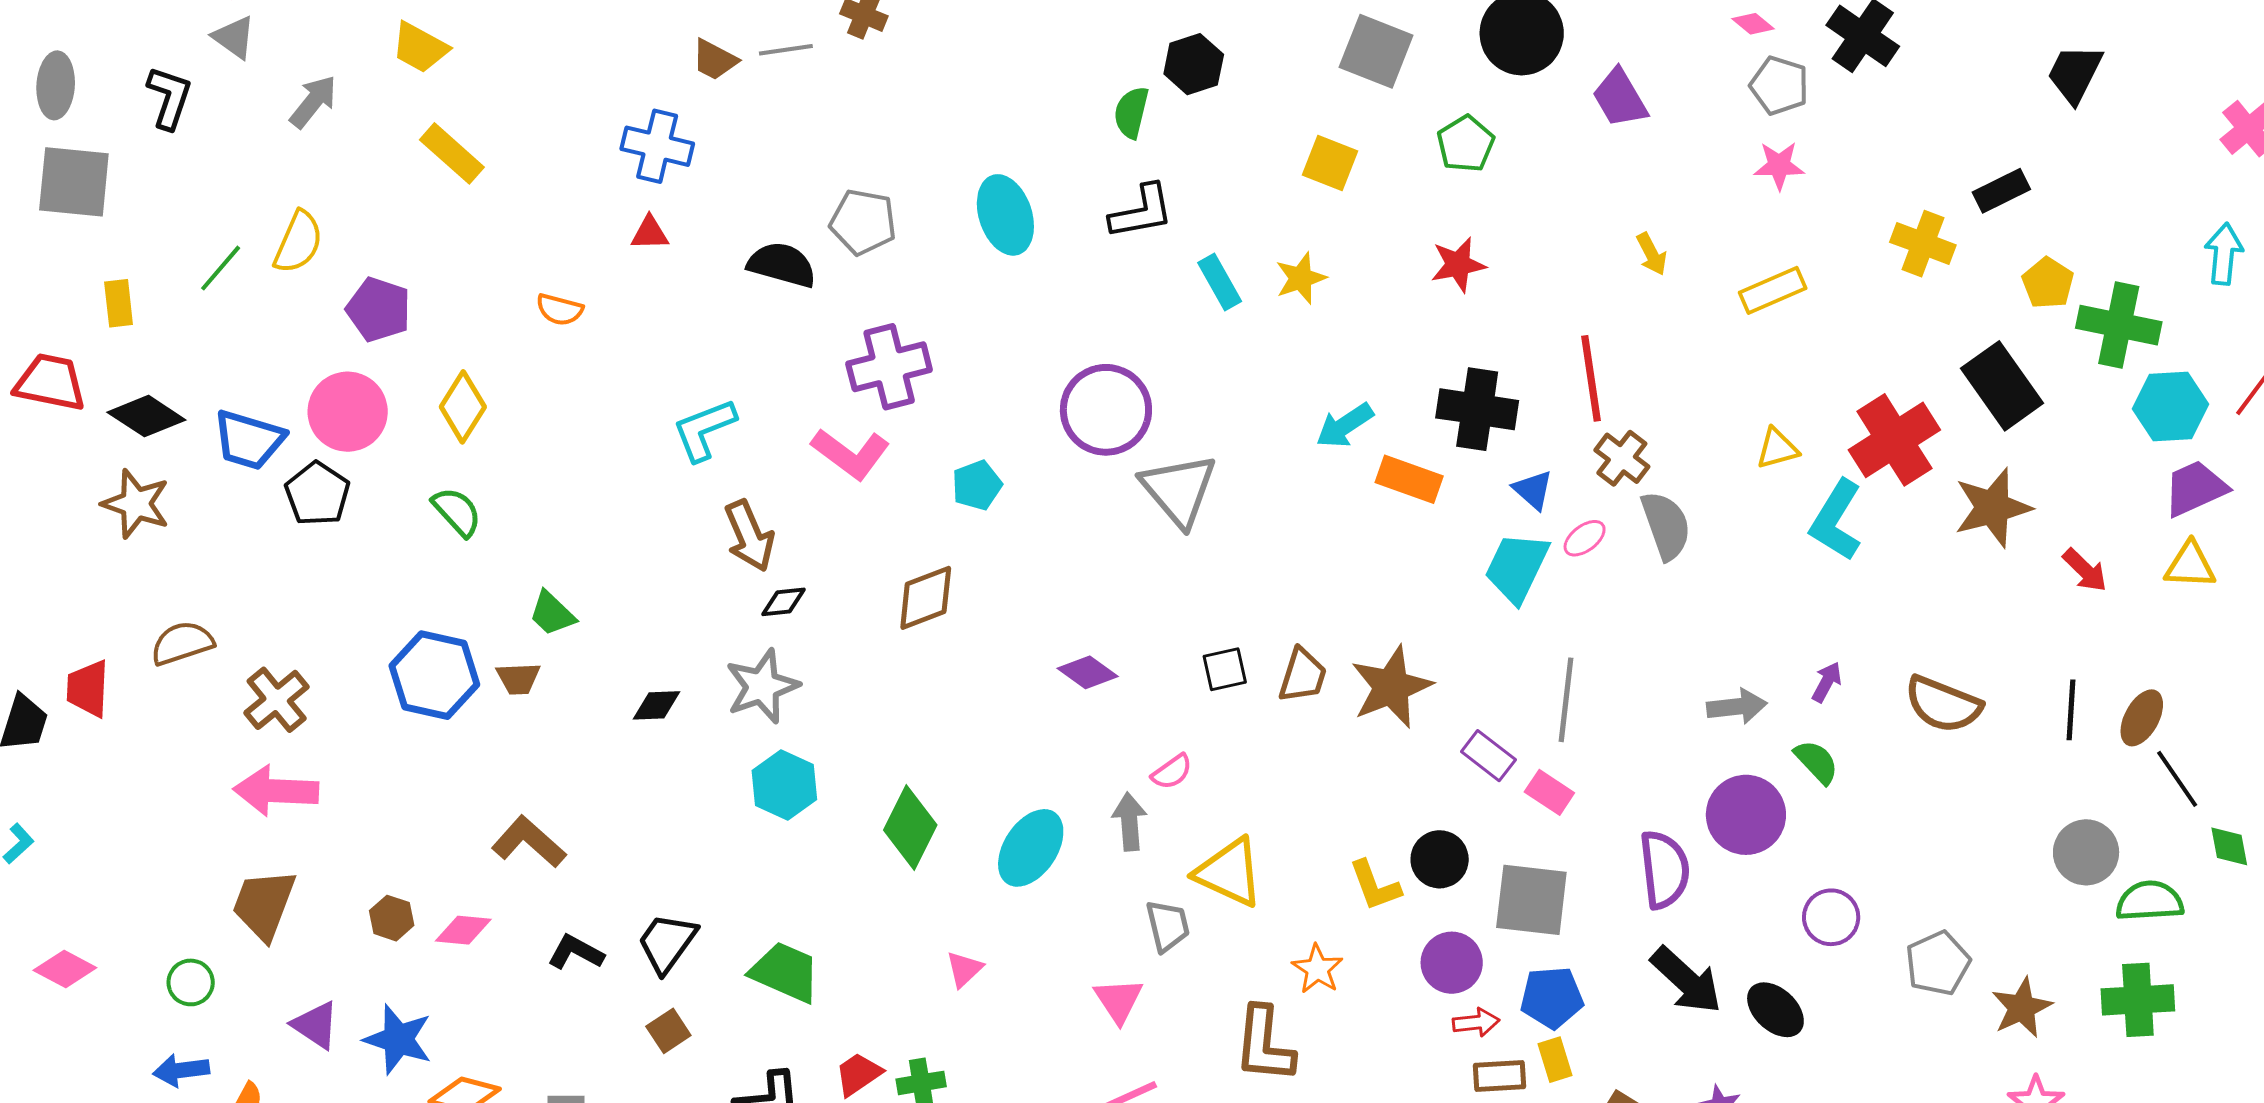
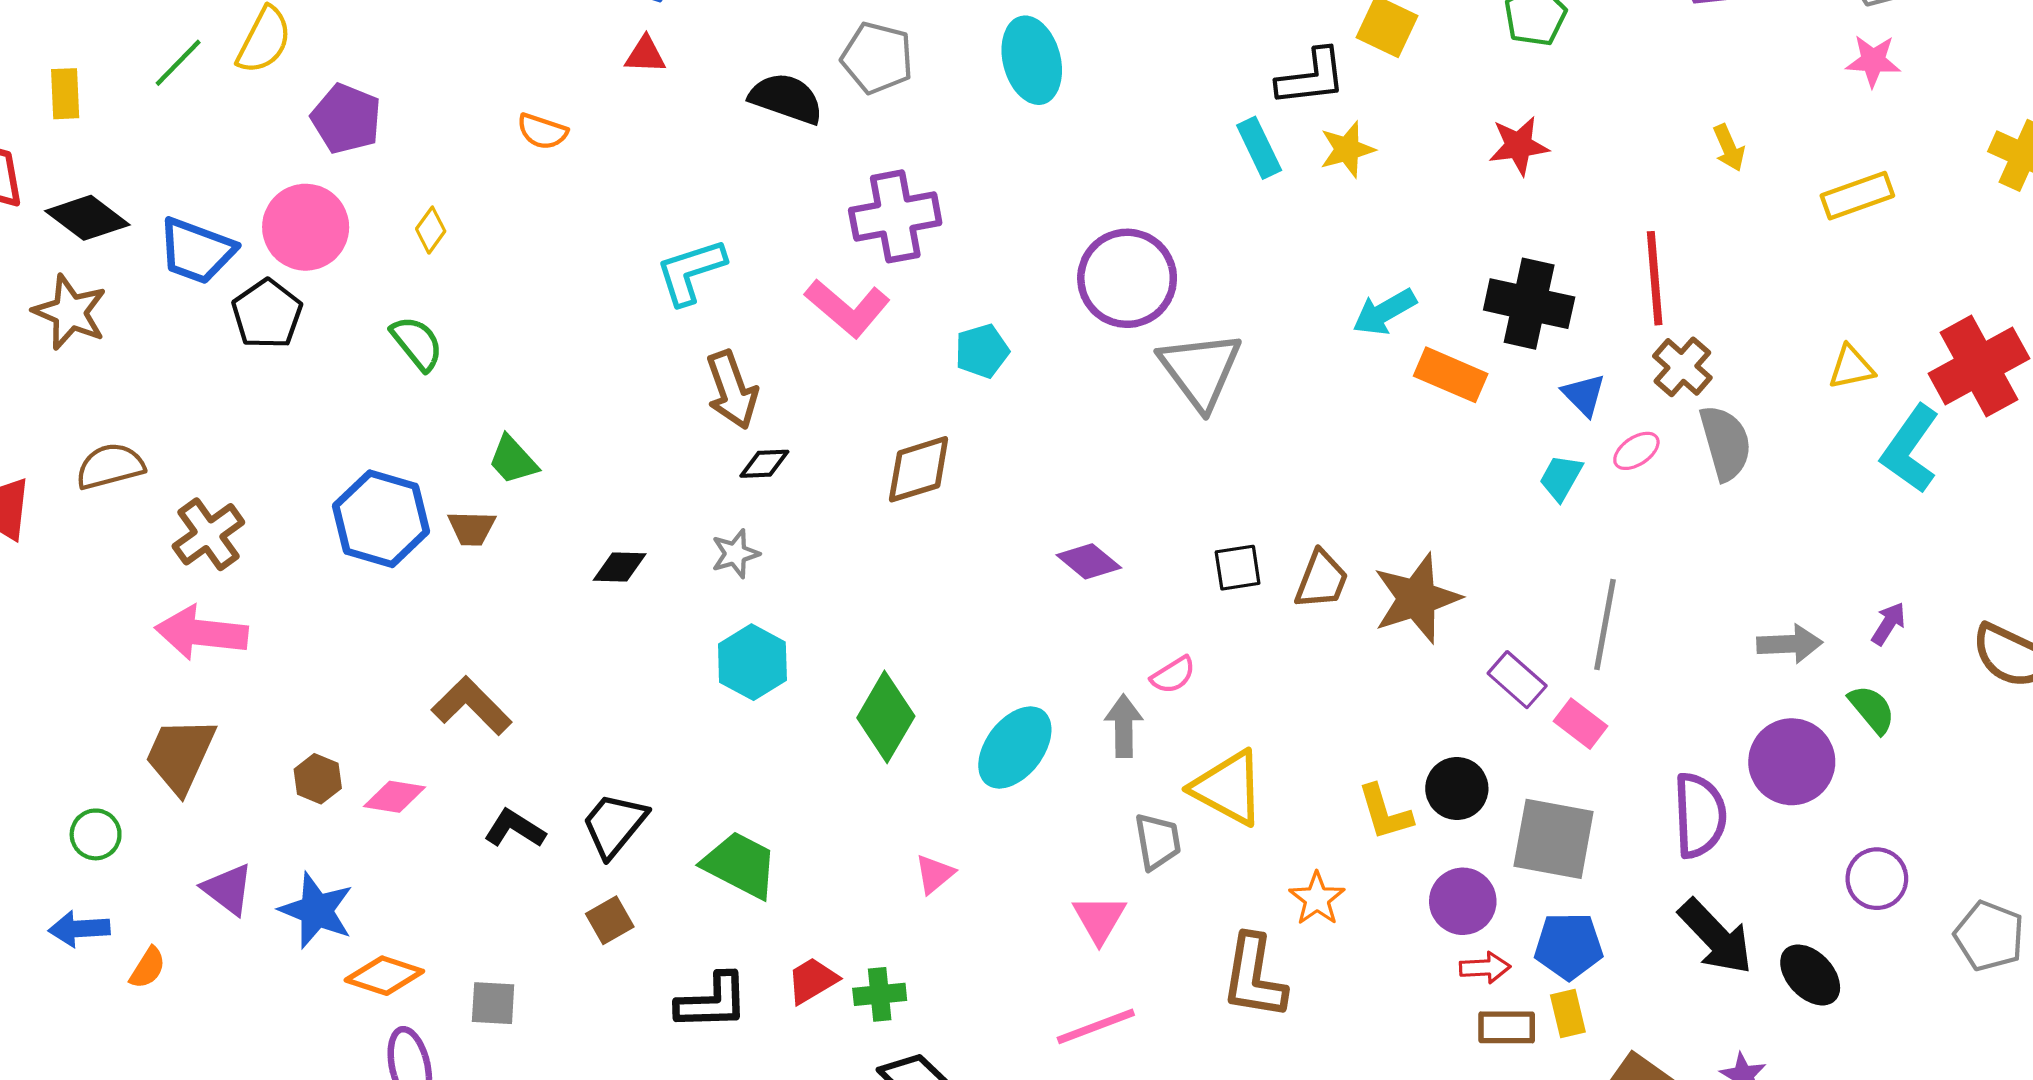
black L-shape: (1142, 212) -> (1311, 77), moved
yellow diamond: (463, 407) -> (431, 230), size x0.6
cyan trapezoid: (1517, 567) -> (1561, 478), size x0.6
gray star: (762, 686) -> (735, 554), size x0.6
gray pentagon: (1938, 963) -> (1989, 936), turned -30

